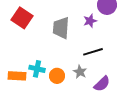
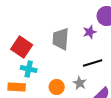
red square: (22, 18) -> (22, 47), moved
cyan cross: (37, 69) -> (29, 69), moved

